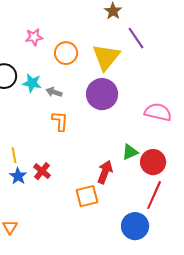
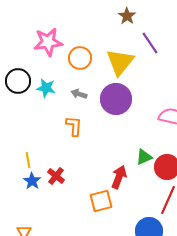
pink star: (34, 37) -> (48, 42), size x1.6
gray arrow: (54, 92) -> (79, 94), moved

